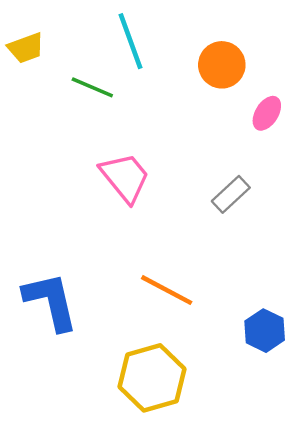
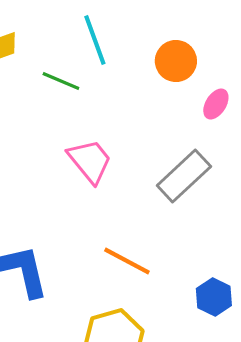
gray rectangle: (231, 194) -> (184, 176), size x1.6

